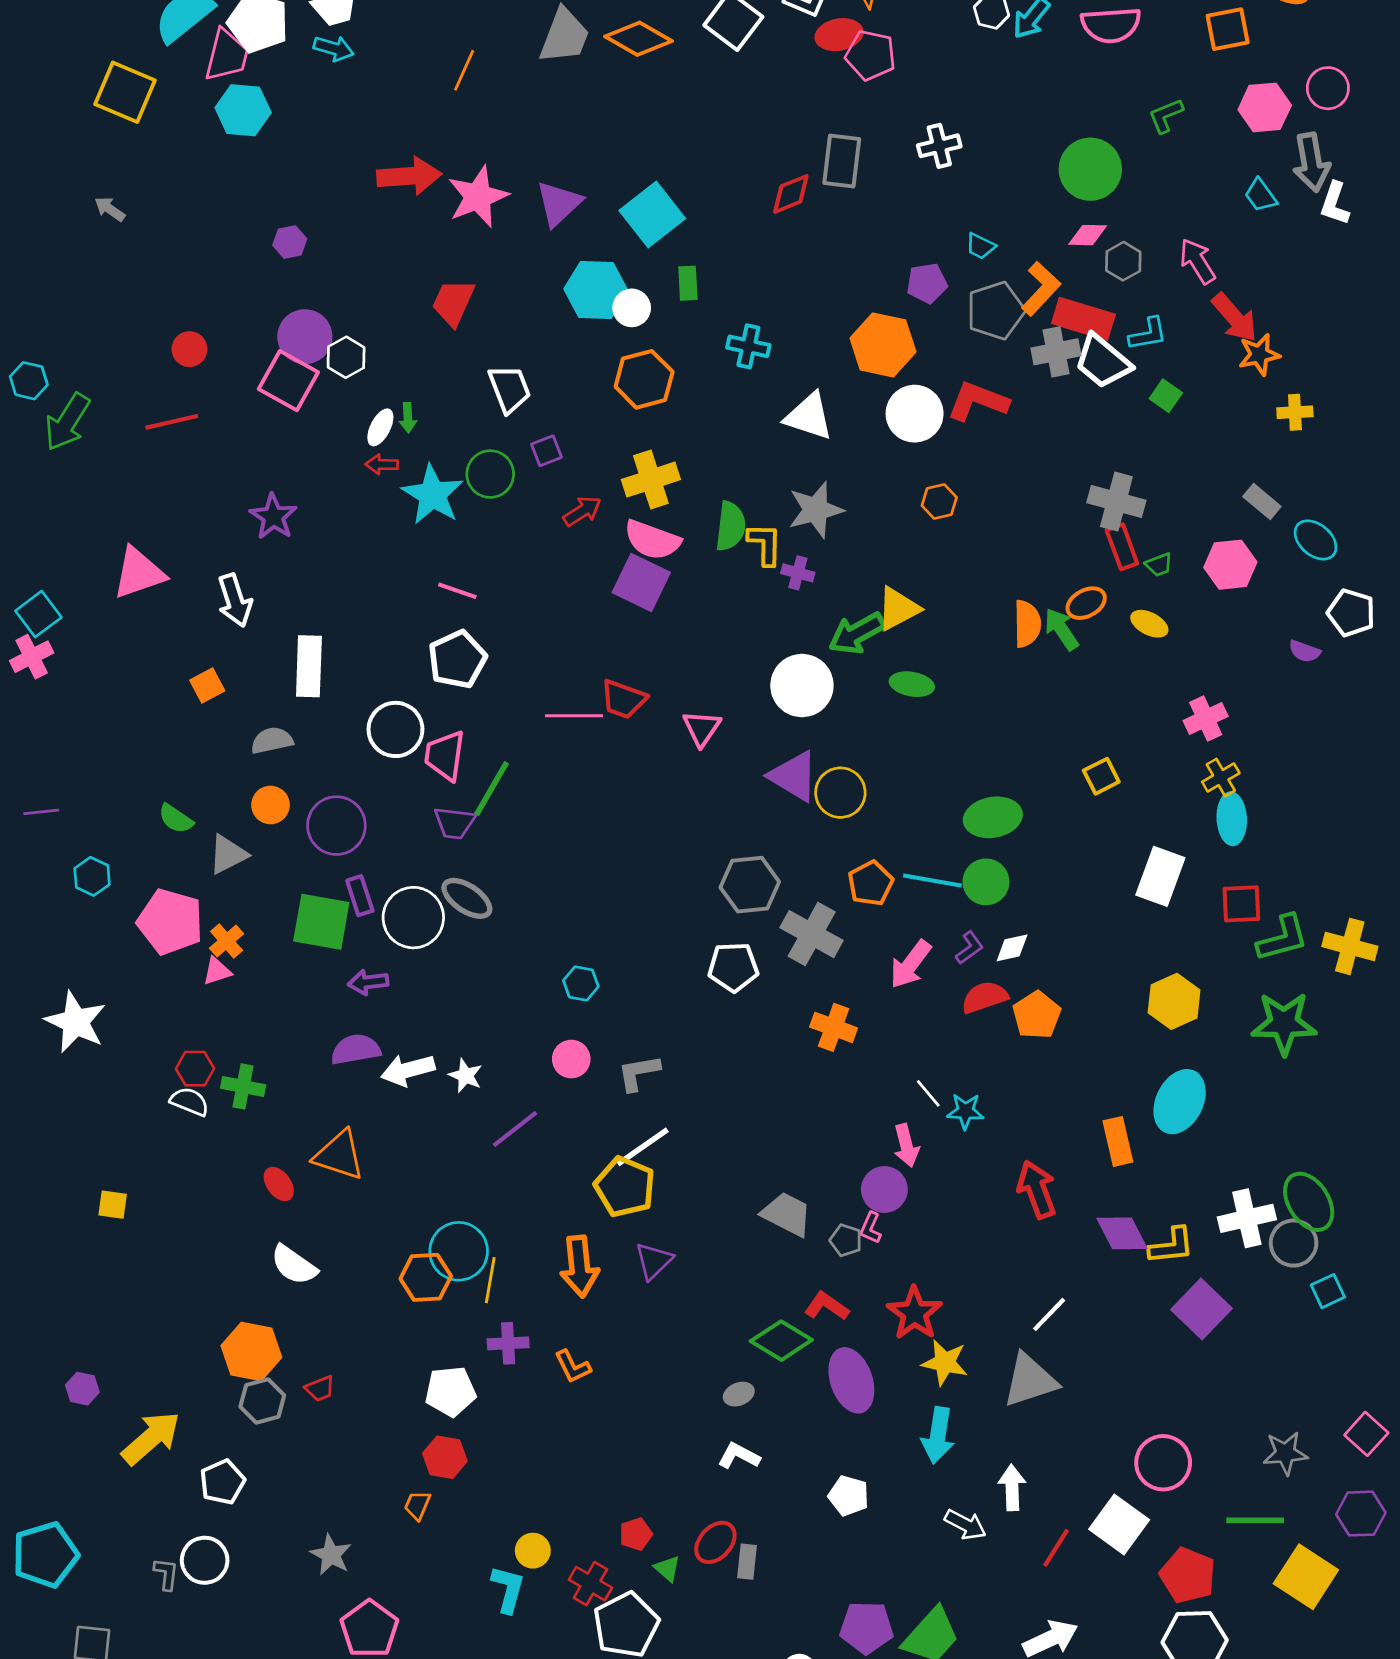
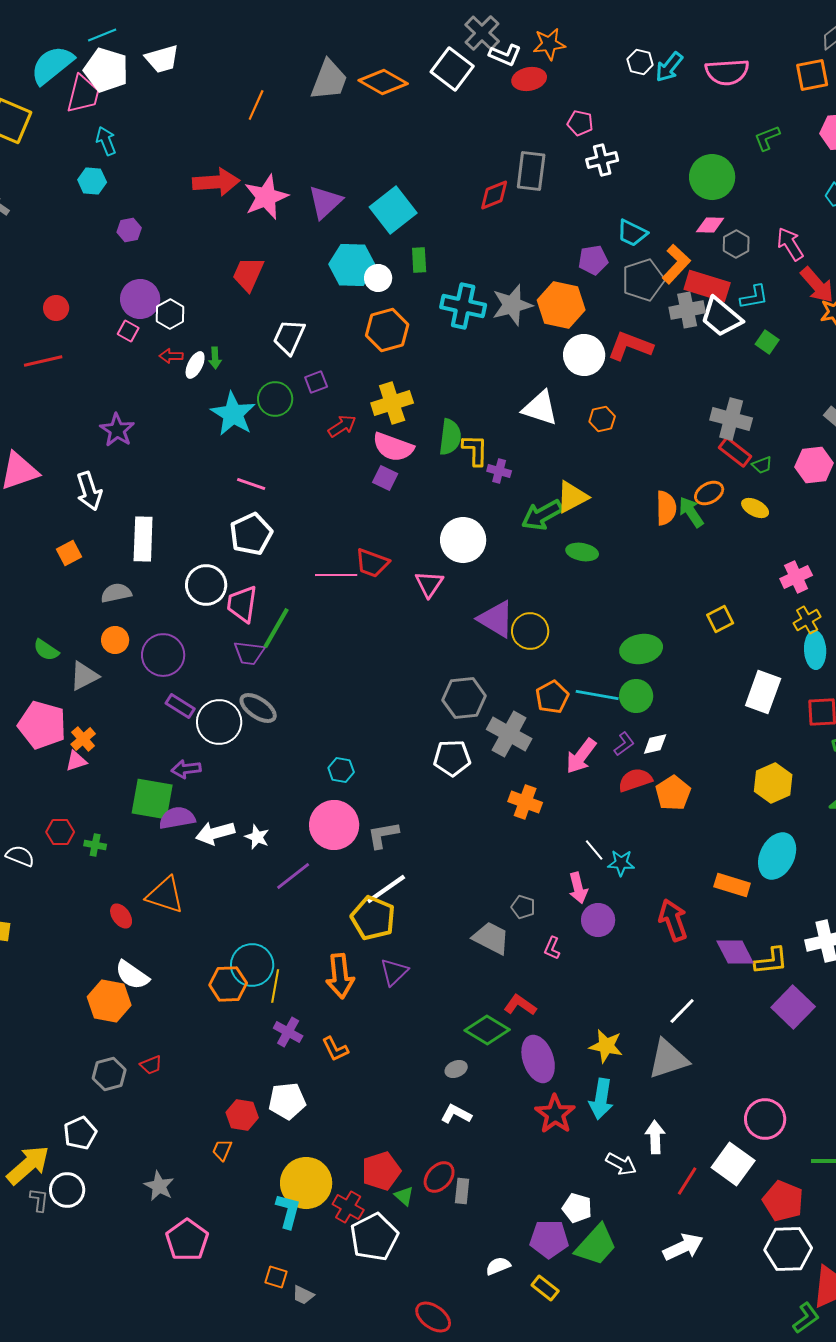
cyan arrow: (334, 48) -> (106, 141), moved, turned -128
pink pentagon: (871, 55) -> (580, 123), moved, size x0.7
cyan hexagon: (243, 110) -> (92, 181), moved, size x0.7
cyan trapezoid: (980, 246) -> (632, 233), size x1.4
cyan cross: (748, 346) -> (463, 306), size x1.4
pink square: (288, 381) -> (128, 331), size x0.5
white trapezoid: (509, 389) -> (289, 337), turned -135
white triangle: (809, 416) -> (540, 408), moved
red arrow: (382, 464) -> (171, 356), moved
gray star: (816, 510) -> (512, 305), moved
red rectangle: (1122, 547) -> (735, 452), turned -32
purple square: (641, 583) -> (385, 478), size x0.6
white circle: (802, 686) -> (463, 540), moved
purple rectangle: (360, 896) -> (180, 706), turned -40
green square: (321, 922) -> (152, 799), moved
pink circle: (571, 1059) -> (334, 825), size x1.8
green cross: (243, 1086) -> (95, 845), size x0.7
white semicircle: (189, 1102) -> (20, 856), moved
orange rectangle: (1118, 1141) -> (732, 885), turned -60
purple circle: (884, 1189) -> (598, 920), moved
gray pentagon: (846, 1240) -> (523, 907), moved
red star: (915, 1313) -> (555, 1114), moved
purple cross: (508, 1343) -> (288, 1032), turned 32
orange hexagon: (251, 1352) -> (109, 1001), moved
white pentagon: (450, 1391) -> (287, 1101), moved
yellow arrow: (151, 1438) -> (28, 1165), moved
white pentagon: (849, 1496) -> (577, 1208), moved
red pentagon: (636, 1534) -> (381, 1171), size x1.6
yellow circle: (533, 1551) -> (306, 1183), size x2.0

